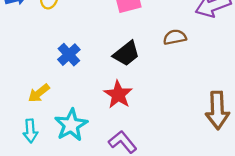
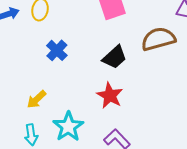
brown semicircle: (175, 37) -> (158, 39), size x1.6
blue cross: (69, 55) -> (57, 50), moved

